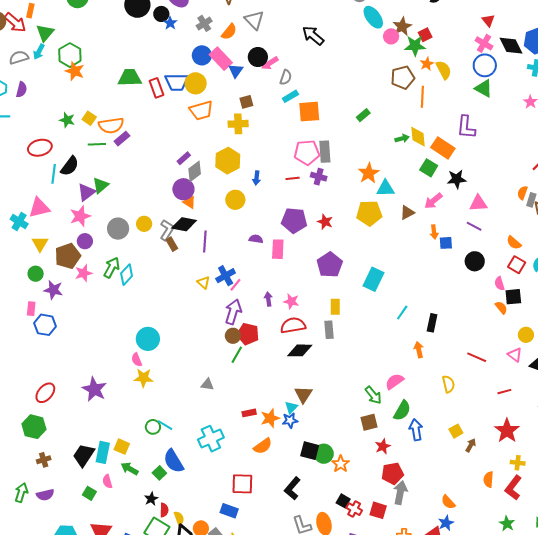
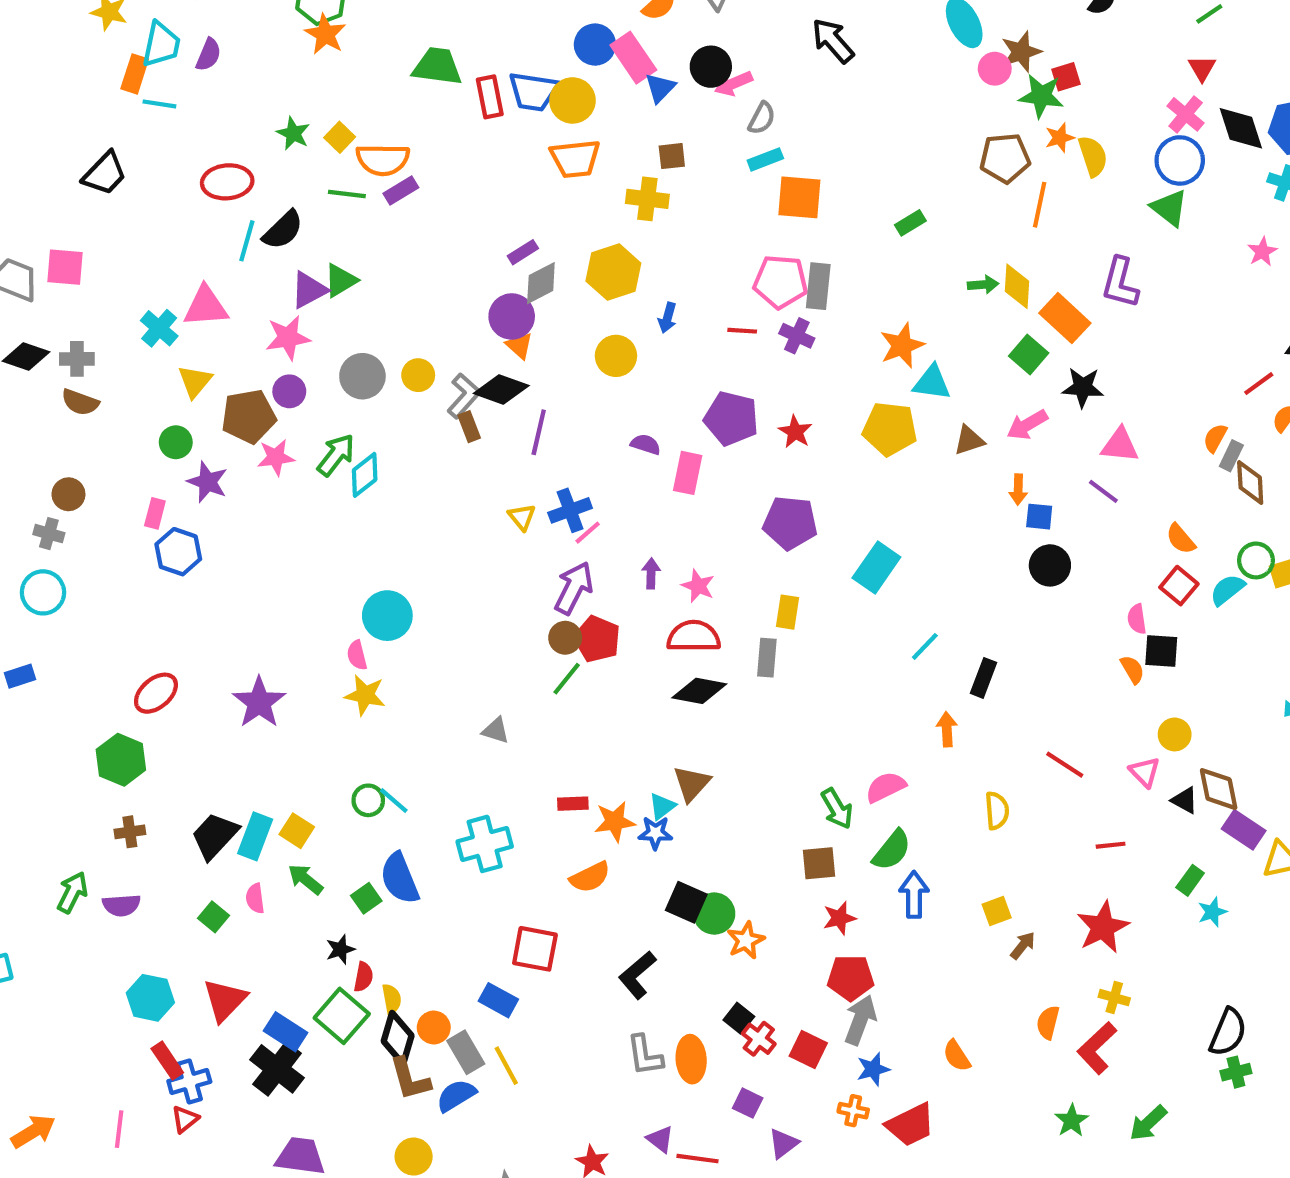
black circle: (475, 261) -> (1050, 565), moved
purple pentagon: (330, 265) -> (790, 523), turned 30
blue star: (446, 523) -> (873, 1069), moved

